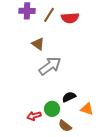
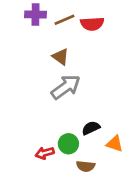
brown line: (49, 15) -> (64, 20), turned 35
brown triangle: (38, 44) -> (61, 57), moved
brown semicircle: (65, 126) -> (86, 166), turned -32

